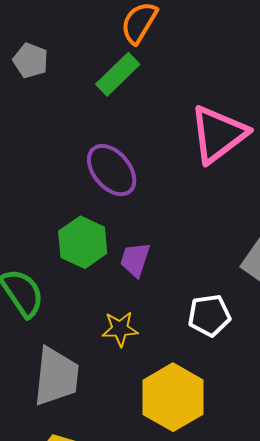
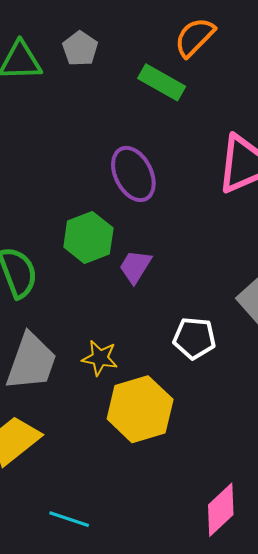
green rectangle: (118, 74) -> (162, 82), turned 60
yellow star: (120, 329) -> (100, 358), moved

